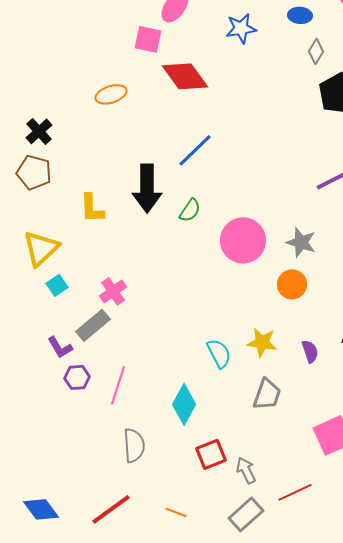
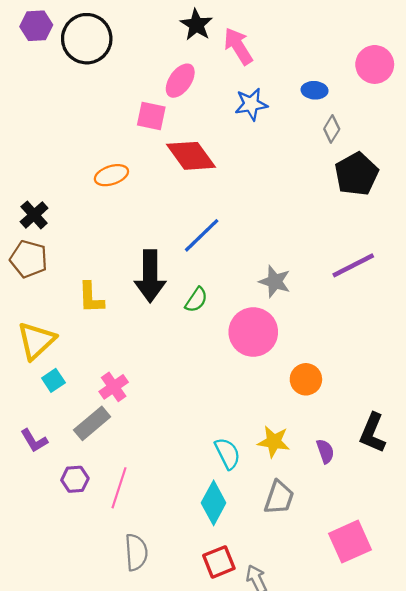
gray star: (301, 242) -> (275, 282), moved
purple L-shape: (60, 347) -> (34, 441), moved
cyan diamond: (184, 404) -> (214, 503), moved

